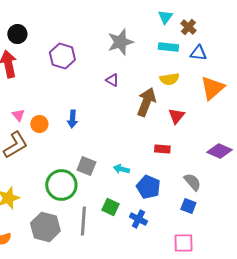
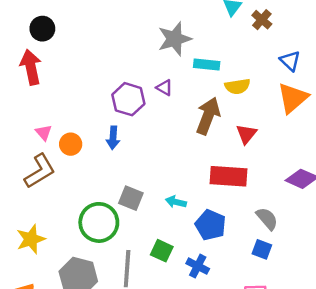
cyan rectangle: (168, 47) -> (207, 65), moved
blue triangle: (198, 53) -> (290, 61), moved, turned 36
purple hexagon: (62, 56) -> (128, 99), moved
red rectangle: (162, 149) -> (228, 176), size x1.8

